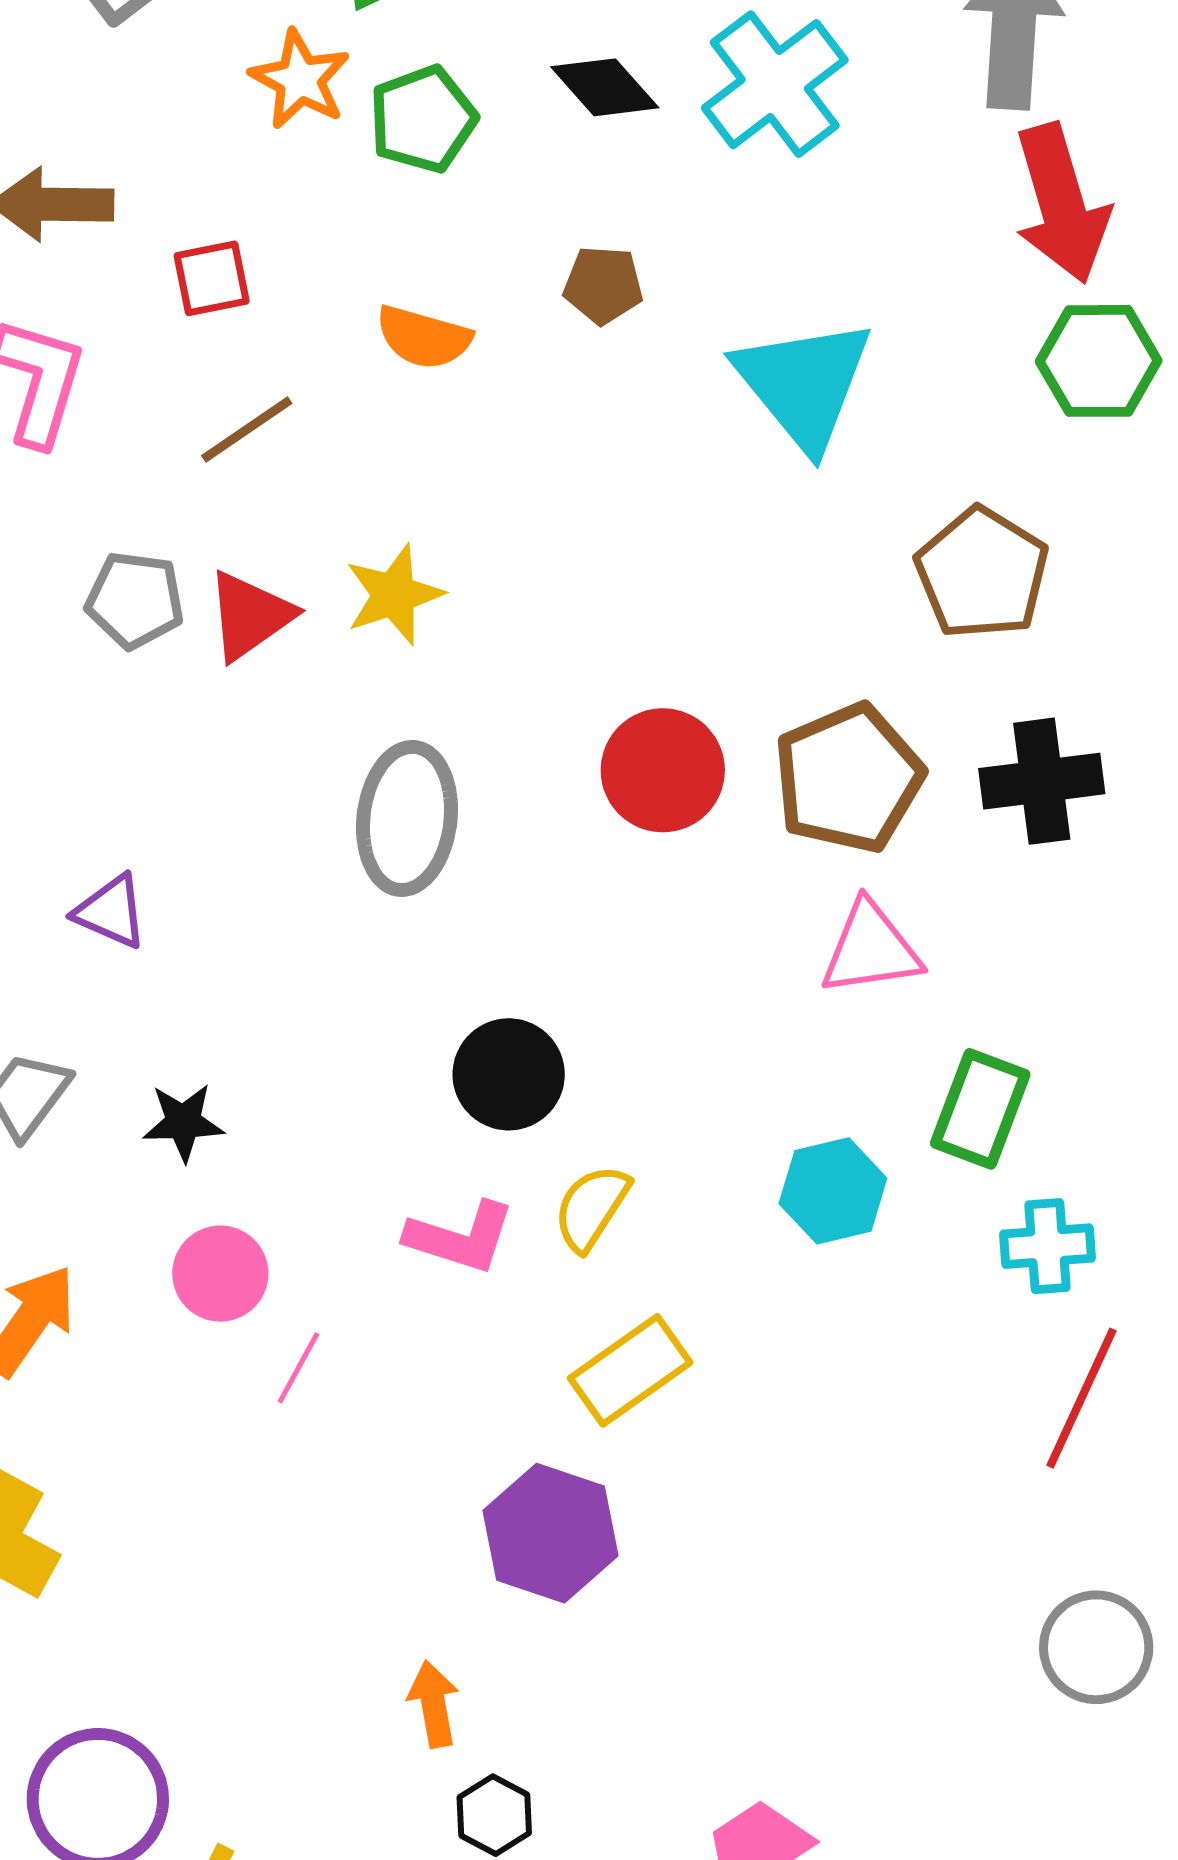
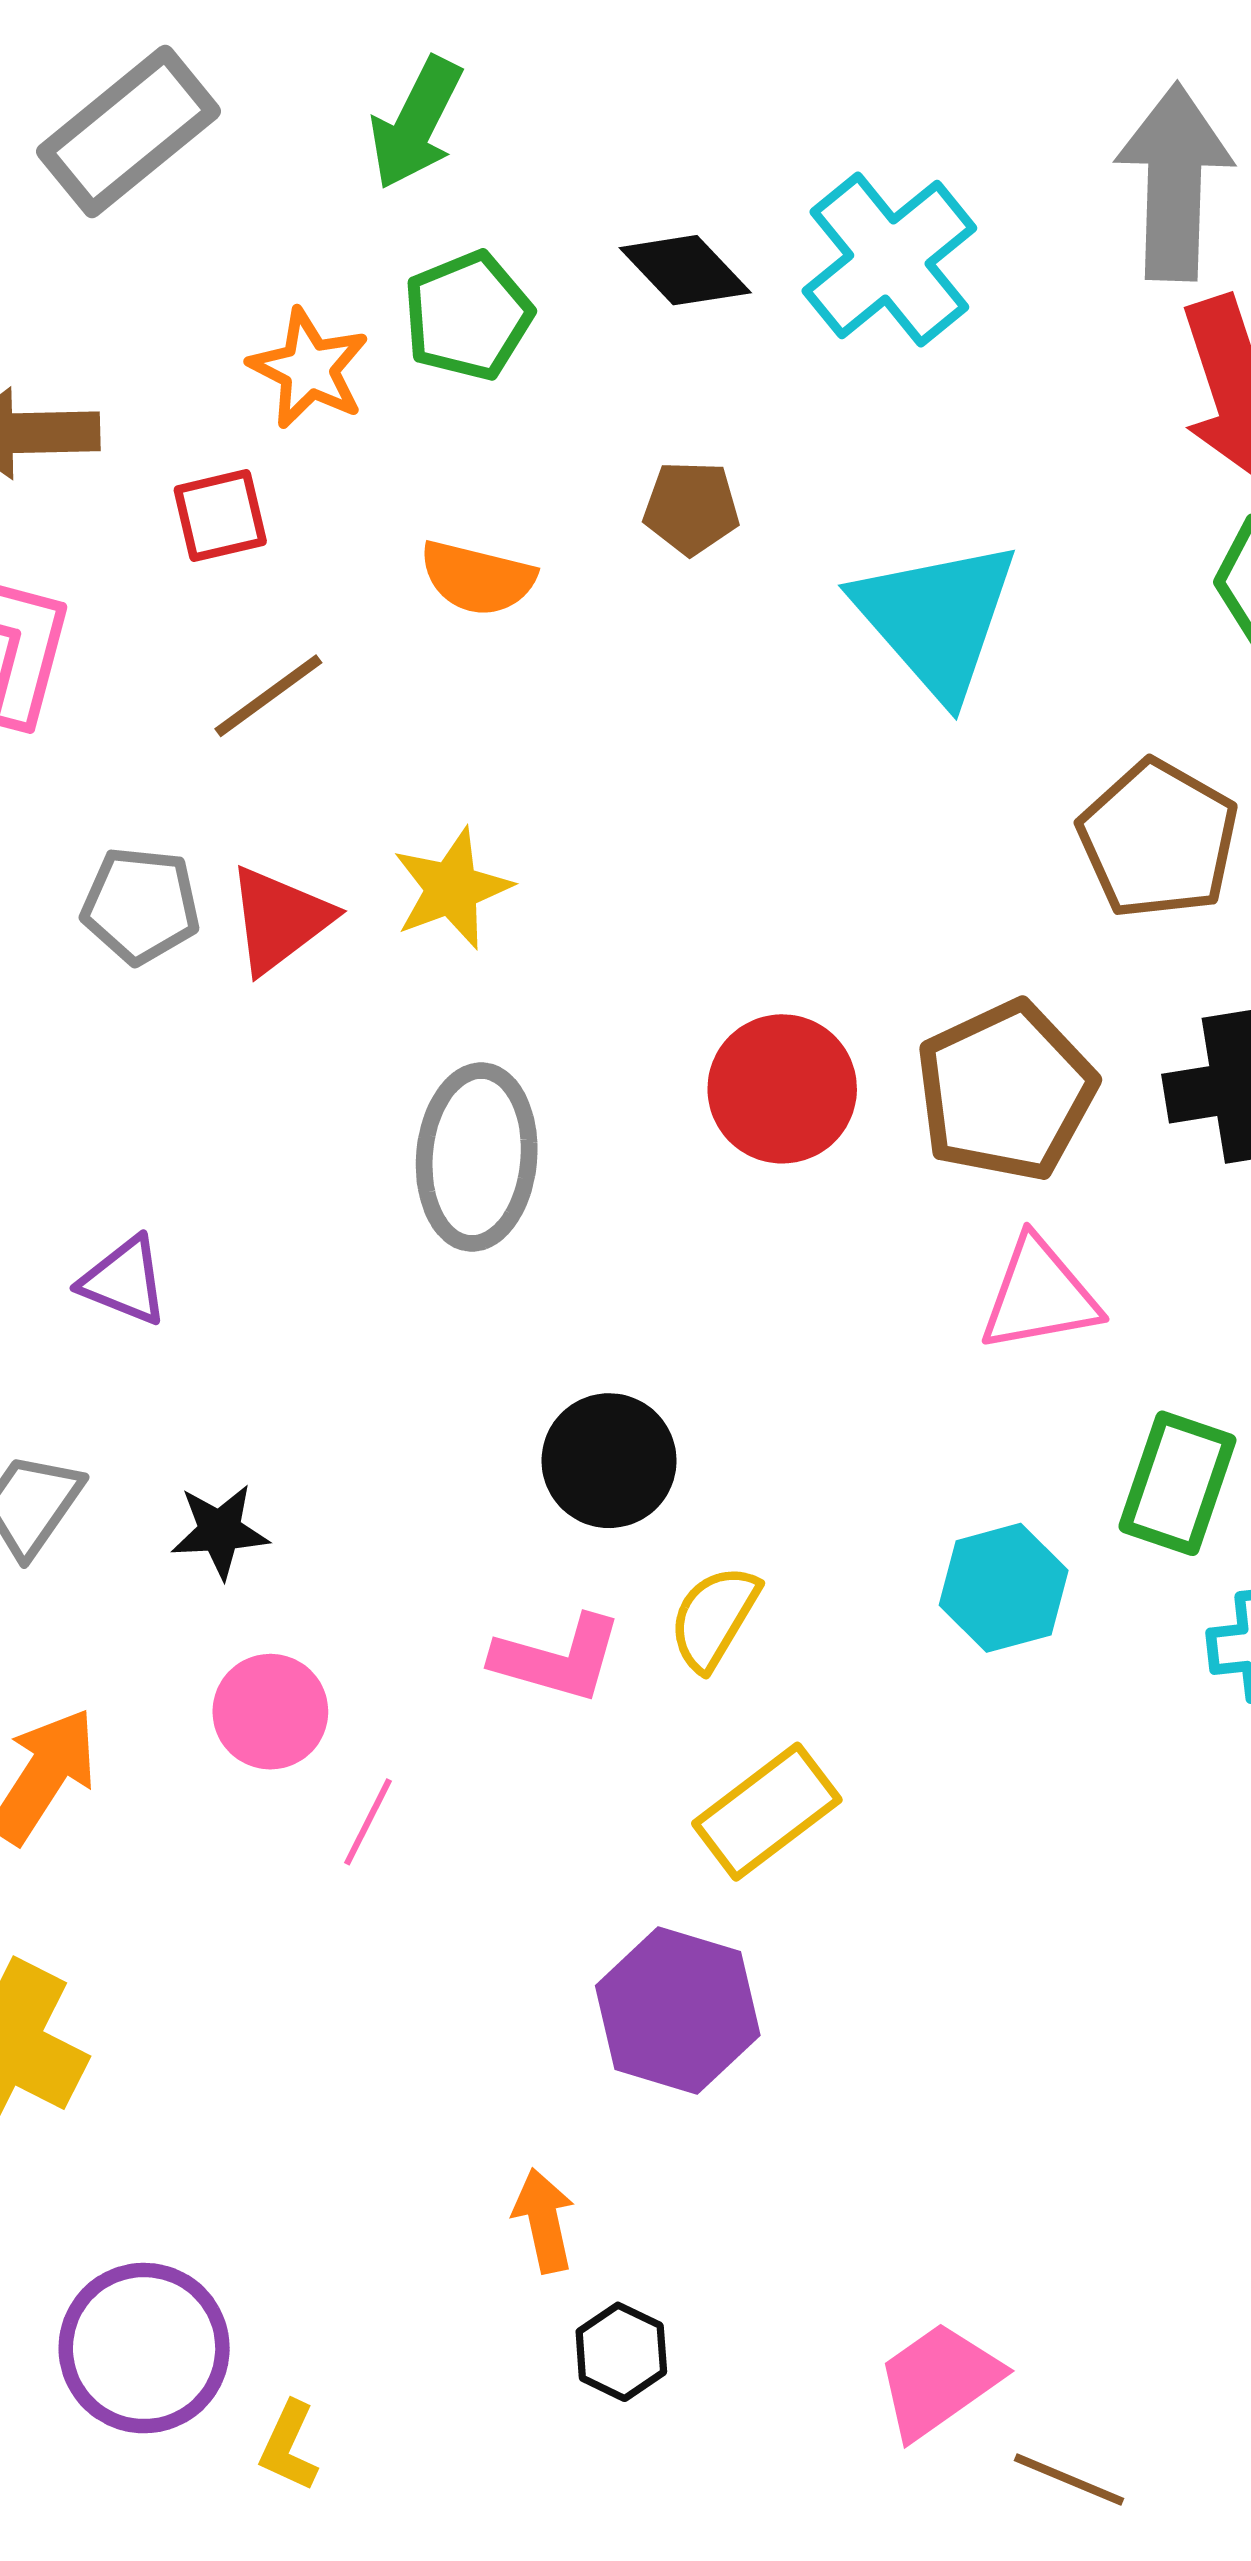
orange star: (300, 79) -> (309, 369), moved

